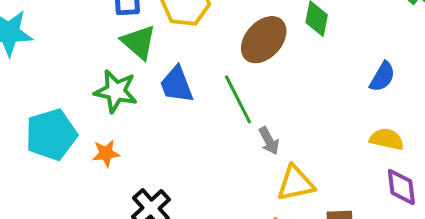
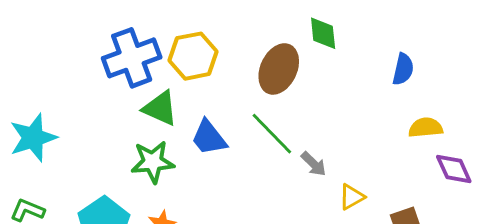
yellow triangle: (296, 183) -> (352, 197), size x0.7

